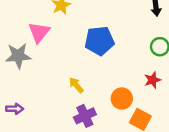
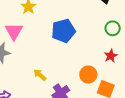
yellow arrow: (76, 85) -> (40, 75), moved

